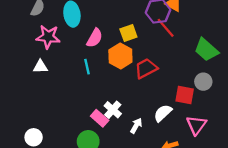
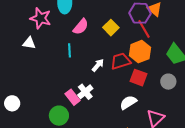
yellow square: (128, 33) -> (111, 28), turned -35
orange hexagon: (120, 56) -> (140, 52), moved
red square: (185, 95) -> (139, 78), moved
white arrow: (136, 126) -> (98, 65), moved

